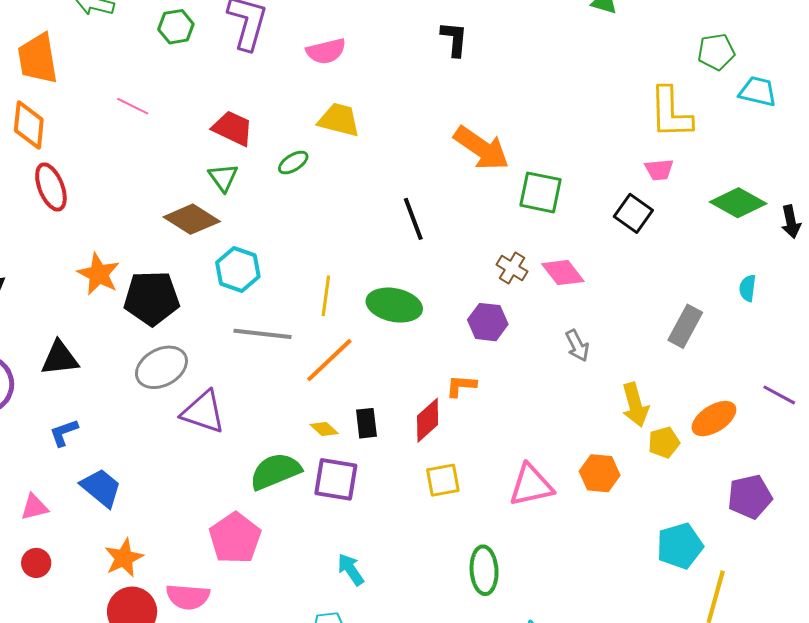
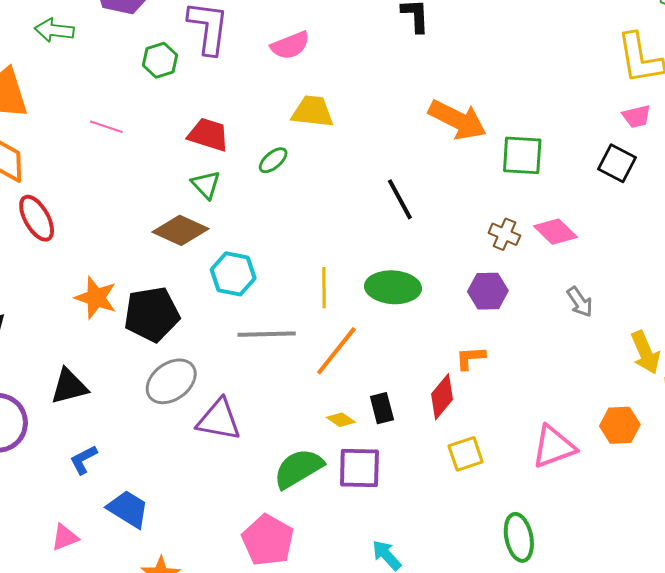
green hexagon: (176, 27) -> (160, 60), moved

